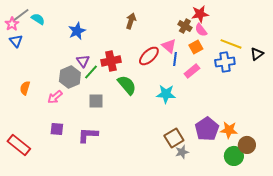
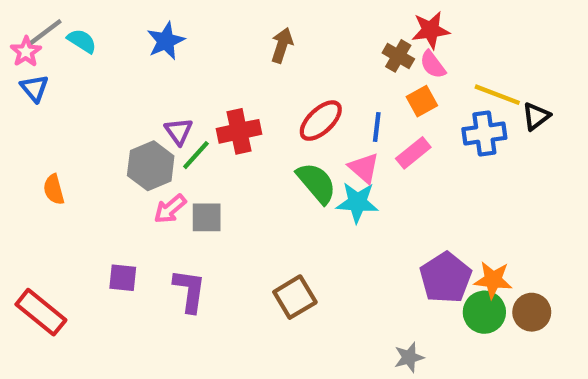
blue star: (77, 31) -> (166, 41), moved
pink triangle: (169, 46) -> (364, 168), moved
black triangle: (257, 54) -> (536, 116), moved
green semicircle: (127, 85) -> (316, 183), moved
orange semicircle: (25, 88) -> (54, 189), turned -32
pink arrow: (55, 97) -> (170, 209), moved
purple L-shape: (88, 135) -> (189, 291), turned 95
brown square: (174, 138) -> (295, 297), moved
gray star: (182, 152) -> (409, 357), moved
green circle: (234, 156) -> (484, 312), moved

